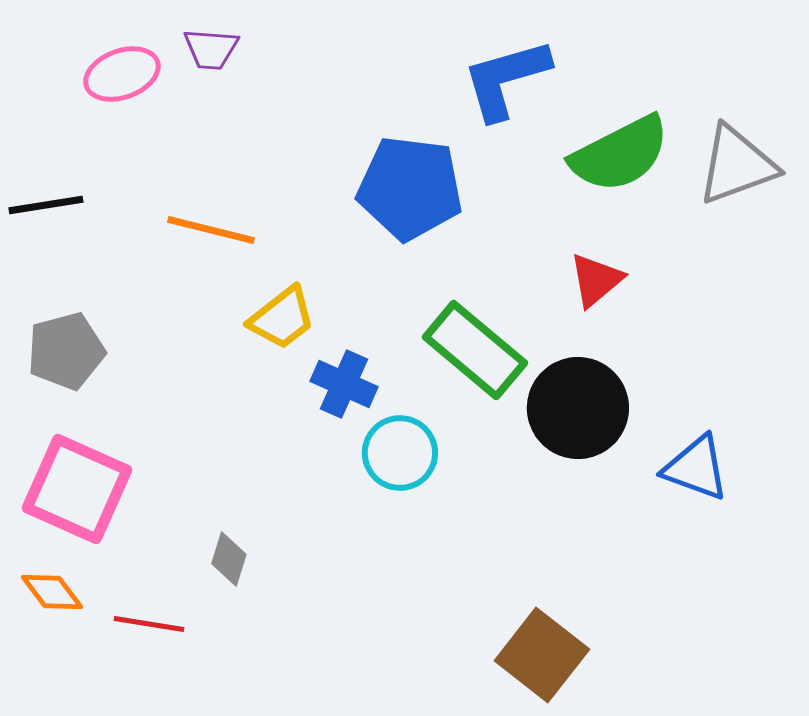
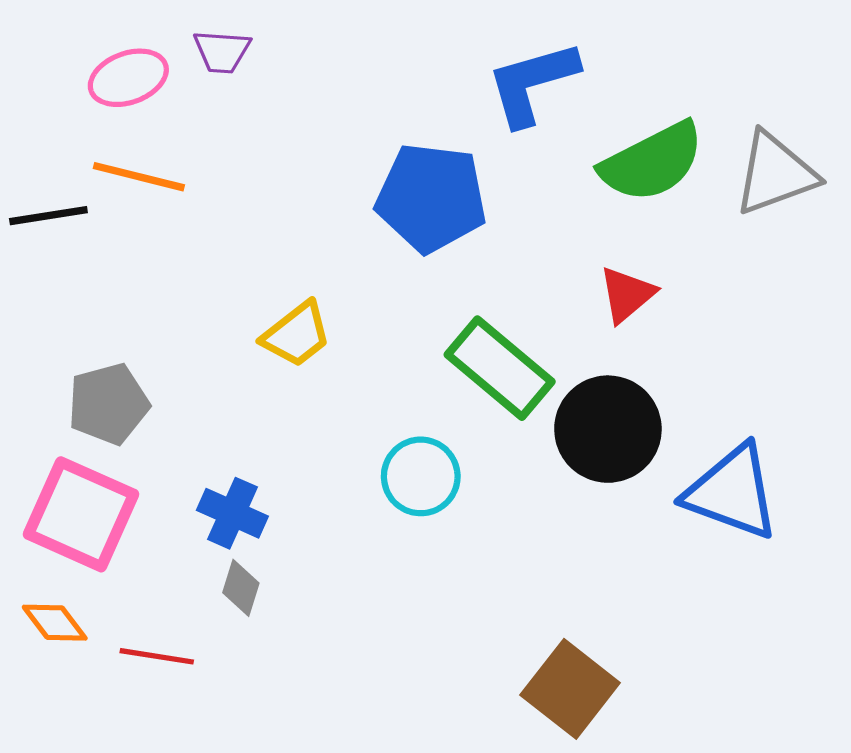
orange line: (211, 230) -> (139, 177), moved
gray pentagon: (66, 351) -> (108, 404), moved
blue cross: (344, 384) -> (232, 513), moved
blue triangle: (696, 468) -> (732, 492), size x1.4

